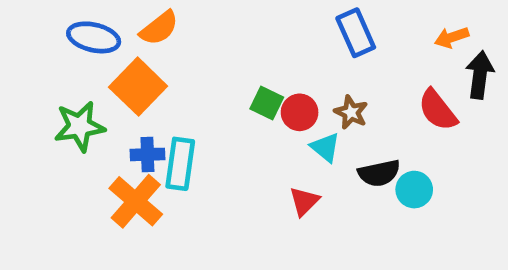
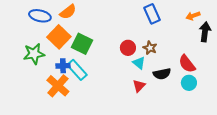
green square: (267, 103) -> (82, 44), moved, size x1.5
red semicircle: (438, 110) -> (187, 64), moved
cyan rectangle: (180, 164) -> (77, 70), turned -50
cyan circle: (414, 190) -> (189, 83), moved
red triangle: (304, 201) -> (139, 86), moved

